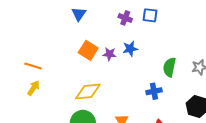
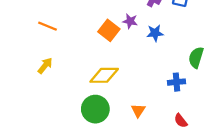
purple star: (109, 54) -> (130, 21), moved
orange line: (33, 66) -> (48, 26), moved

